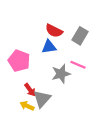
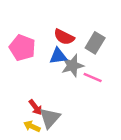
pink pentagon: (19, 61) -> (22, 48), moved
gray star: (61, 74) -> (72, 66), moved

